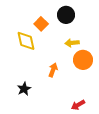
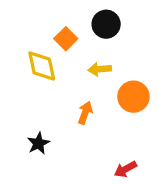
yellow arrow: (72, 43) -> (100, 69), moved

